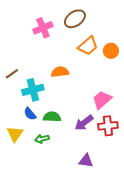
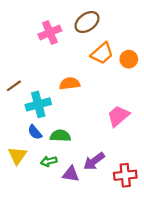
purple arrow: (84, 123) -> (94, 161), moved
red cross: (108, 126) -> (125, 175), moved
purple triangle: (86, 161) -> (71, 174), moved

